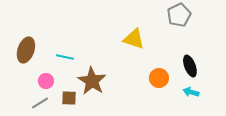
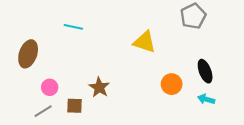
cyan line: (65, 57) -> (73, 27), moved
brown star: (92, 81) -> (99, 87), size x0.7

